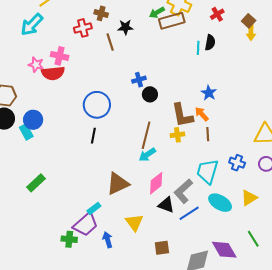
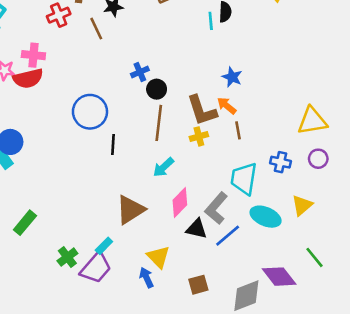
brown line: (146, 135) -> (159, 123), moved
black line: (93, 136) -> (113, 145), moved
green cross: (69, 239) -> (67, 257), moved, turned -35
blue arrow: (108, 240) -> (146, 278), moved

